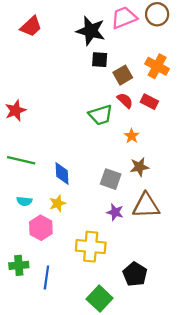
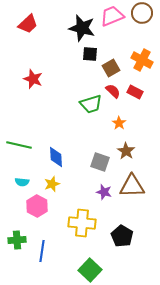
red star: (15, 110) -> (33, 79), moved, turned -30
brown star: (139, 167) -> (126, 151), turned -30
black pentagon: (135, 274) -> (122, 236), moved

